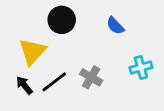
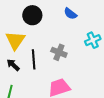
black line: (54, 82) -> (34, 59), turned -48

